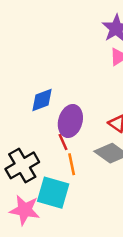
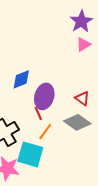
orange line: (72, 164) -> (45, 131), turned 48

